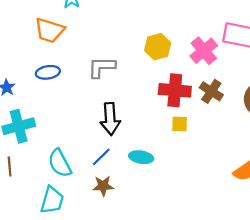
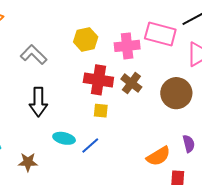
pink cross: (204, 51) -> (127, 46), turned 30
gray L-shape: (102, 67) -> (34, 55), turned 40
blue line: (101, 157) -> (90, 145), moved

